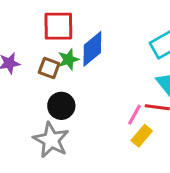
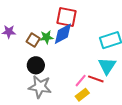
red square: (58, 26) -> (66, 17), moved
gray star: (51, 140) -> (40, 87), moved, turned -30

